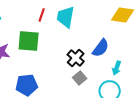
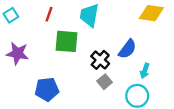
red line: (42, 15) -> (49, 14), moved
green square: (29, 41) -> (66, 41), moved

